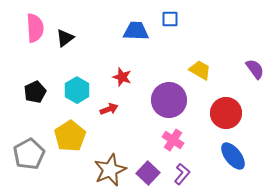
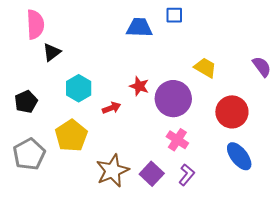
black triangle: (65, 38) -> (52, 52), moved
red star: (122, 77) -> (139, 86), moved
black pentagon: (35, 92) -> (26, 102), moved

